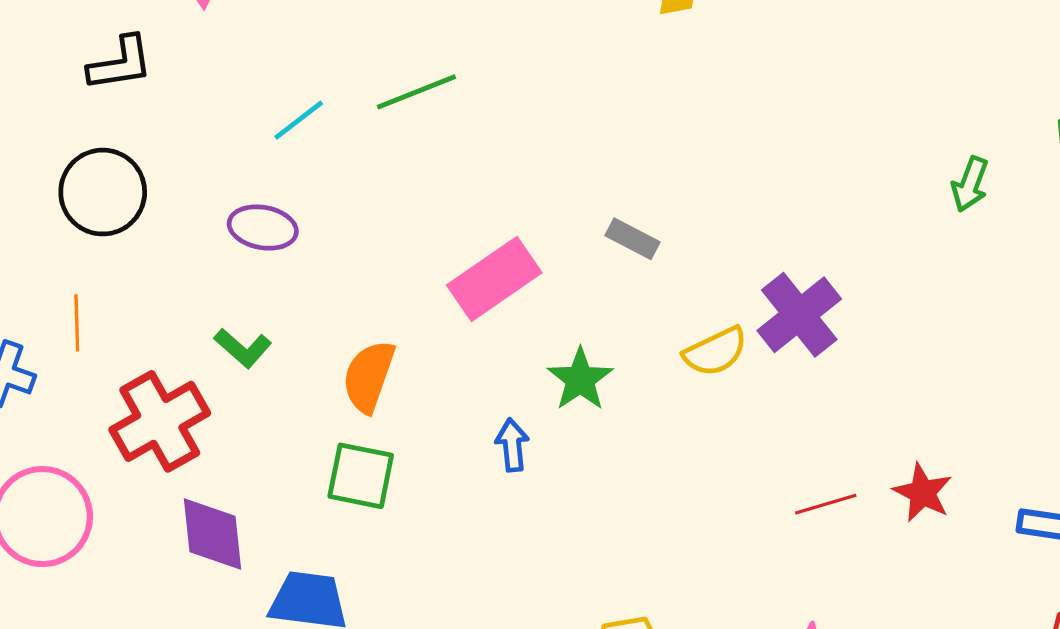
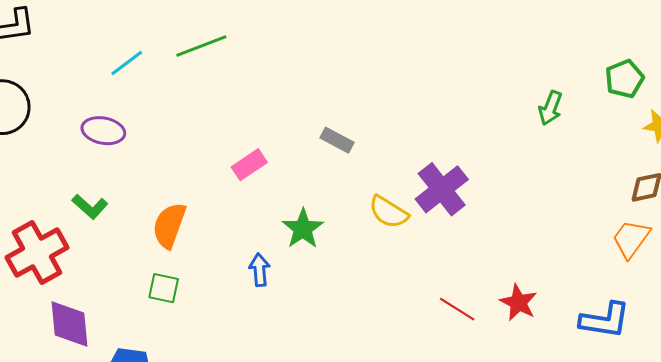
pink rectangle: (494, 279) -> (249, 165), size x0.6
yellow semicircle: (715, 352) -> (389, 212), turned 57
green square: (361, 476) -> (164, 288), size x0.7
red line: (826, 504) -> (457, 309), turned 48

